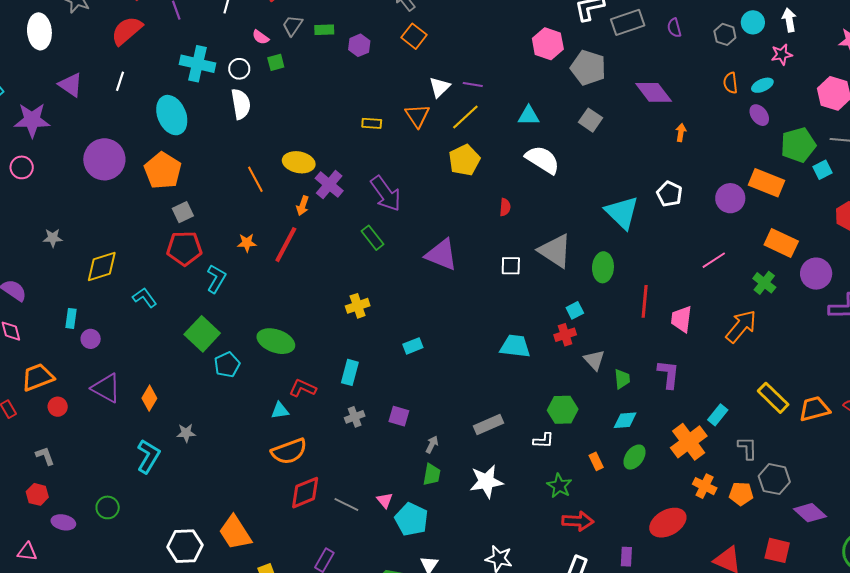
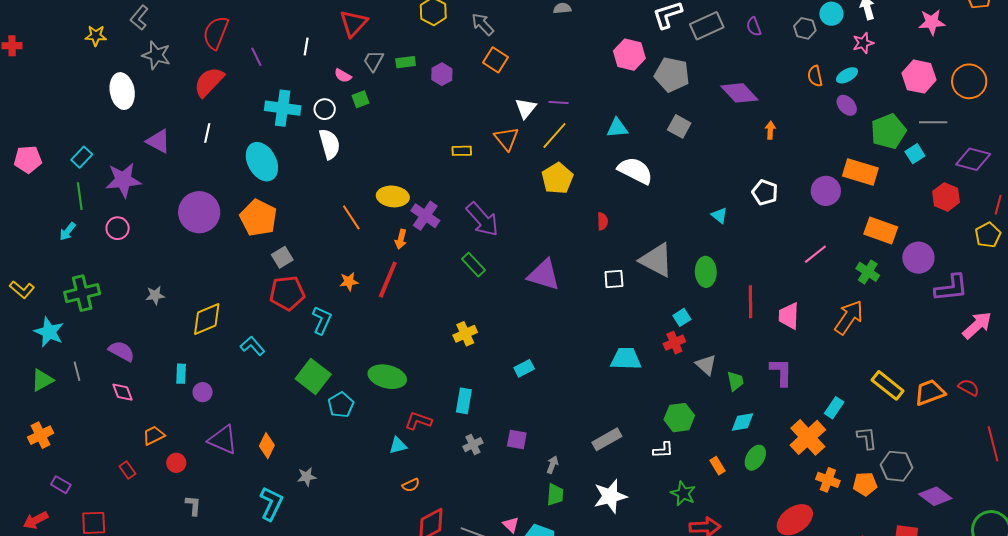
cyan triangle: (622, 213) -> (719, 215), size x0.5
orange trapezoid: (38, 377) -> (154, 435), size x0.7
orange semicircle: (289, 451) -> (411, 485), size x0.5
gray L-shape: (45, 456) -> (193, 505), moved, turned 30

